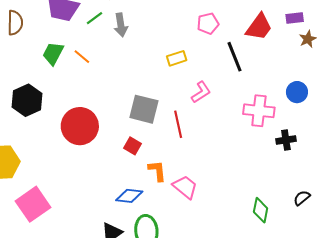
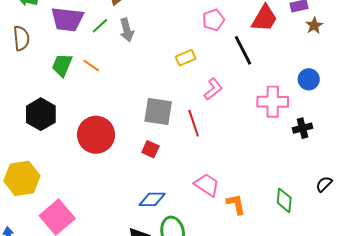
orange L-shape: (157, 171) -> (236, 204), moved

